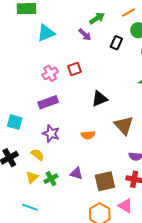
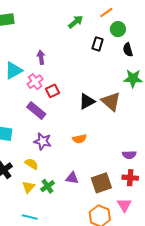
cyan triangle: (46, 33) -> (14, 70), moved
purple arrow: (85, 35) -> (41, 57), moved, turned -136
red square: (74, 69) -> (52, 91), moved
purple rectangle: (48, 102) -> (36, 111), turned 66
brown triangle: (124, 125) -> (111, 101), moved
pink triangle: (125, 206) -> (124, 205), turned 35

